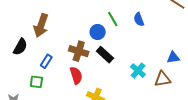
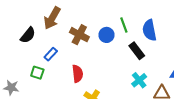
blue semicircle: (139, 19) -> (149, 30), size x1.5
brown cross: (79, 51) -> (79, 35), moved
black rectangle: (105, 55) -> (137, 51), moved

